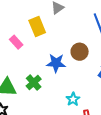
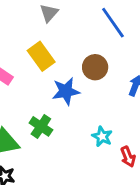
yellow rectangle: (37, 27) -> (41, 56), moved

